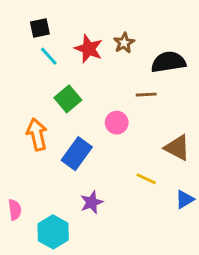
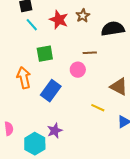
brown line: (146, 95) -> (90, 53), moved
green square: (68, 99) -> (45, 54), turned 30
purple star: (92, 202) -> (55, 131), moved

